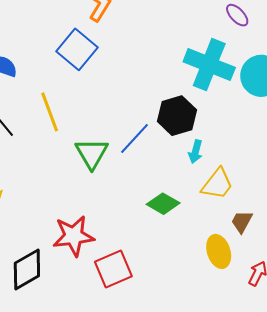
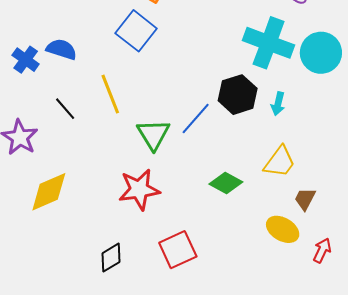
cyan arrow: (195, 152) -> (278, 104), moved
red star: (73, 236) -> (139, 189), moved
yellow ellipse: (219, 251) -> (283, 229), turned -40
black diamond: (27, 269) -> (111, 258), moved, size x0.7

